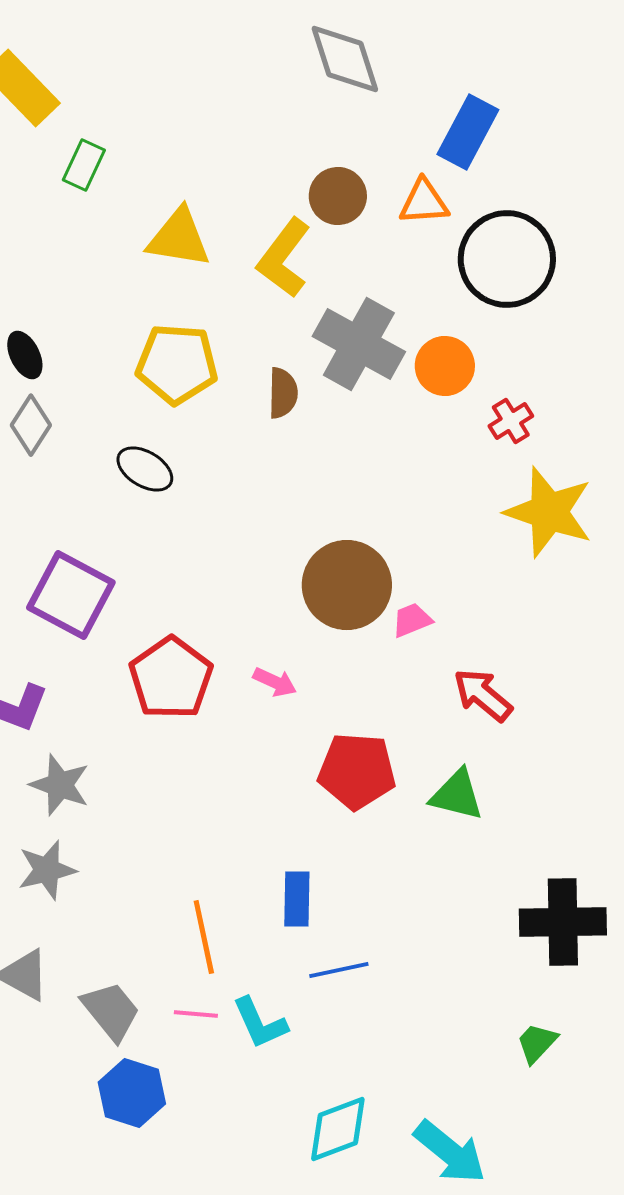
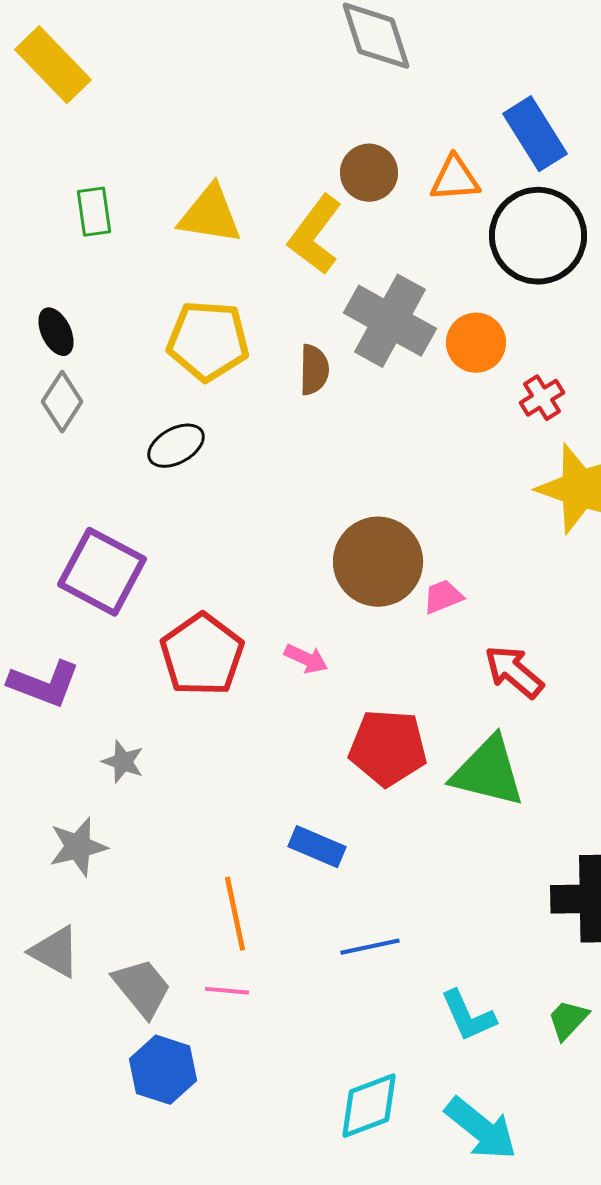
blue rectangle: (468, 132) -> (535, 134), moved, turned -60
green rectangle: (84, 165) -> (94, 212), moved, turned -33
black ellipse: (145, 469) -> (176, 446), turned -60
gray star: (60, 785) -> (123, 762), moved, size x0.7
green triangle: (457, 795) -> (488, 772), size x1.4
blue rectangle: (297, 899) -> (317, 847), moved, turned -68
cyan L-shape: (260, 1023) -> (468, 1016), moved

